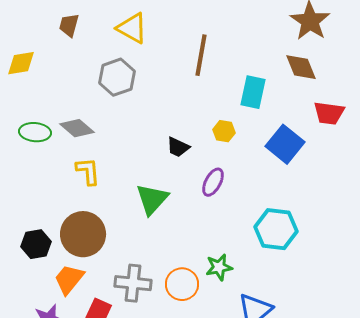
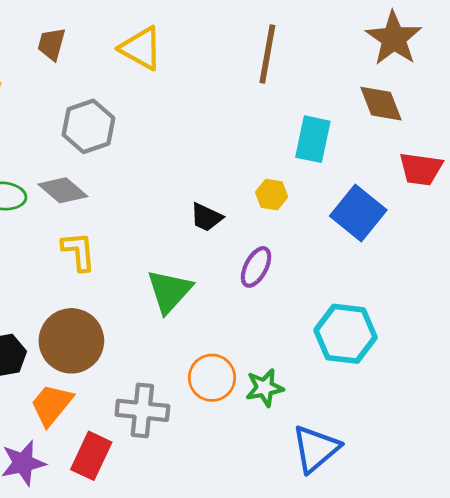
brown line: (201, 55) -> (267, 54), moved
gray hexagon: (117, 77) -> (88, 126), moved
orange circle: (182, 284) -> (212, 378), moved

